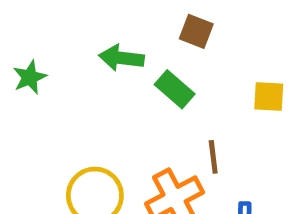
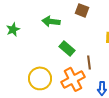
green rectangle: (175, 89) -> (67, 48), moved

